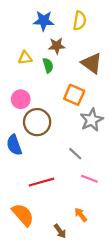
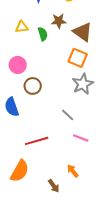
brown star: (57, 46) -> (59, 21), moved
orange square: (74, 95) -> (78, 58), moved
brown circle: (37, 122) -> (33, 86), size x0.7
orange semicircle: (23, 215) -> (20, 171), turned 70

